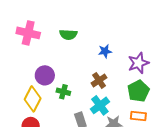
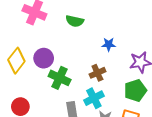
green cross: (63, 92) -> (60, 78), size x1.5
yellow diamond: (33, 99) -> (16, 61), moved

